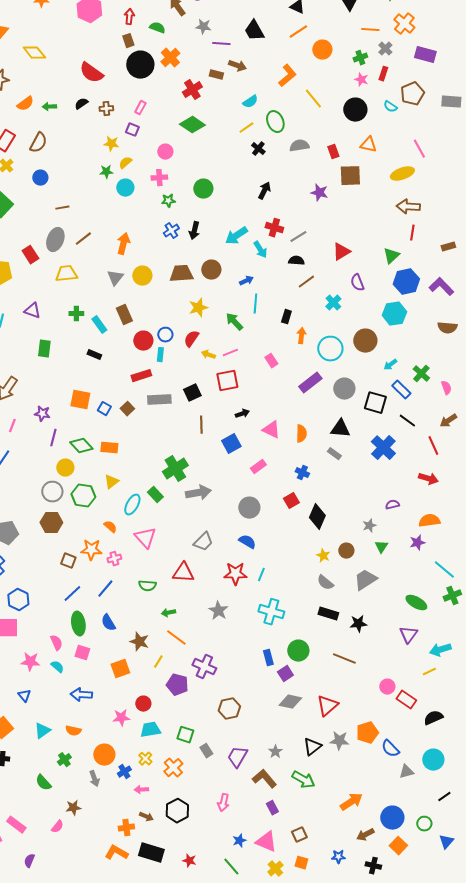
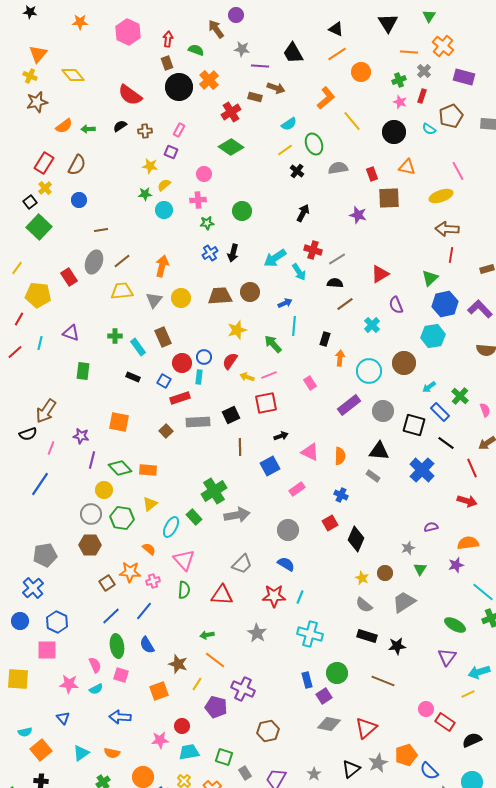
yellow trapezoid: (66, 274) -> (122, 291), moved
blue square: (104, 409) -> (164, 381), moved
brown square: (68, 561) -> (107, 583), turned 35
green semicircle: (147, 586) -> (184, 590), moved, turned -90
cyan semicircle: (57, 667) -> (96, 689), turned 112
gray star: (339, 741) -> (378, 763), turned -30

